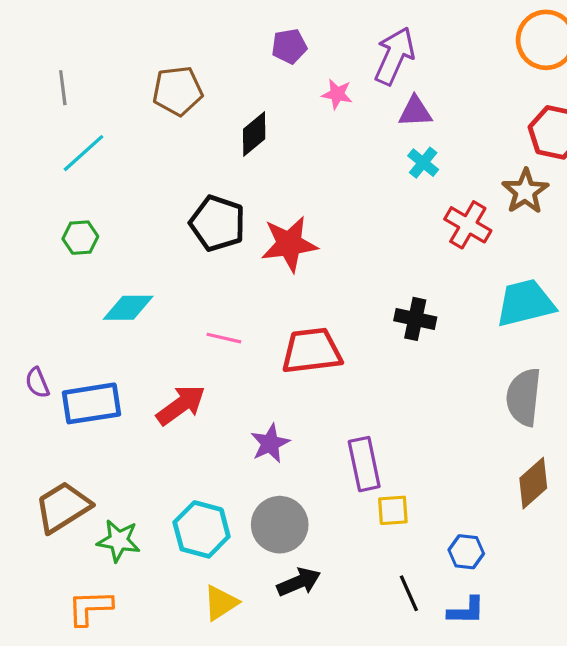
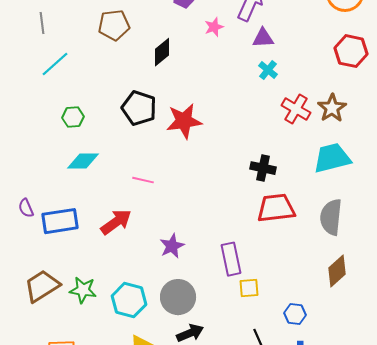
pink star: (337, 94) -> (214, 27), turned -30
brown star: (525, 191) -> (332, 108), moved
green hexagon: (80, 238) -> (73, 117), moved
red trapezoid: (312, 351) -> (276, 208), moved
green star: (119, 541) -> (83, 290), moved

